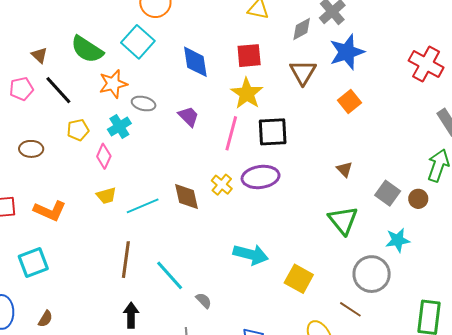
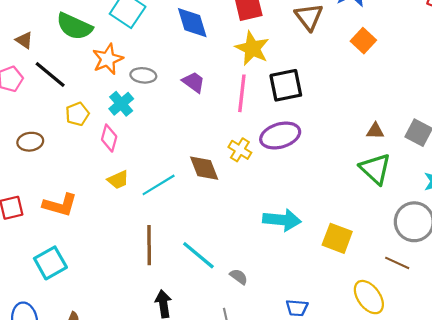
brown triangle: (345, 169) -> (375, 131), moved, turned -36

